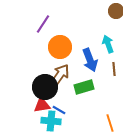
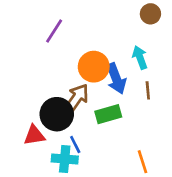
orange circle: (60, 47) -> (94, 67), moved
red triangle: (42, 105) -> (34, 135), moved
blue line: (59, 110) -> (75, 145), turned 32

